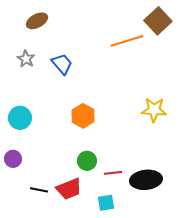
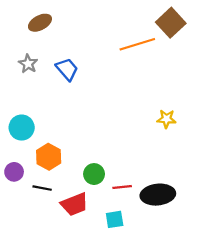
yellow star: (154, 110) -> (166, 119), size x0.7
orange hexagon: (83, 116) -> (49, 157), moved
black line: (39, 190) -> (42, 188), moved

